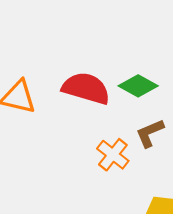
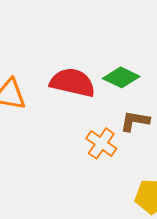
brown L-shape: (150, 133) -> (135, 121), turned 36

